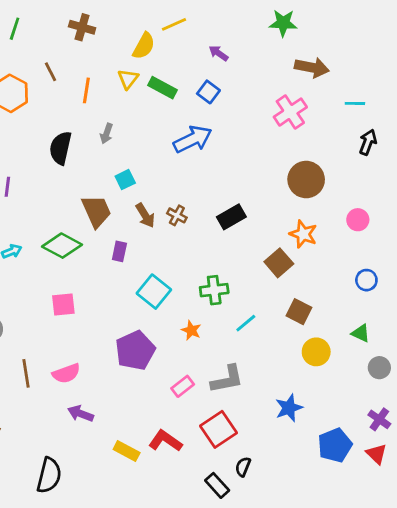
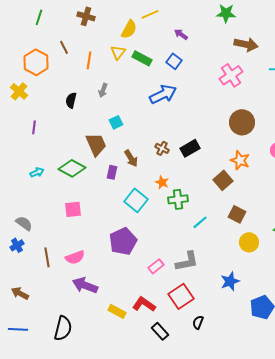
black semicircle: (61, 148) -> (71, 100), size x0.7
brown arrow: (145, 215) -> (131, 158), moved
brown cross: (177, 215) -> (162, 148), moved
orange star: (191, 330) -> (162, 182), moved
purple arrow: (81, 414) -> (85, 285), size x1.4
black rectangle: (217, 485) -> (160, 331), moved

